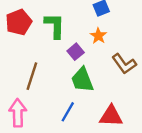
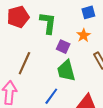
purple square: (76, 52) -> (63, 47), turned -32

